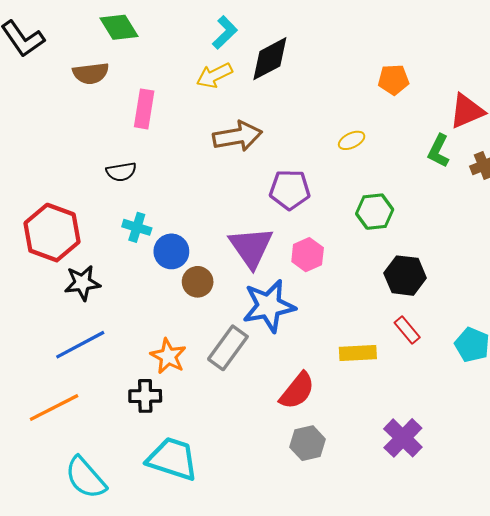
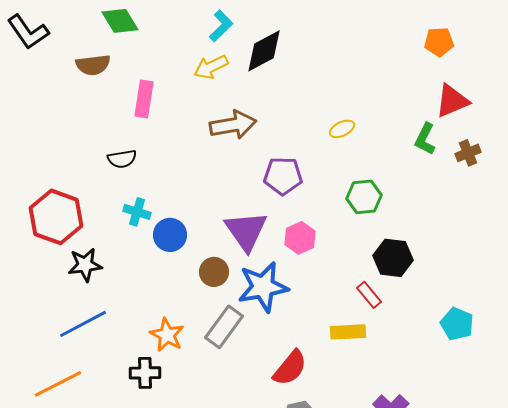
orange pentagon: (393, 80) -> (439, 42), moved
brown circle: (198, 282) -> (214, 272), moved
red rectangle: (407, 330) -> (369, 295), moved

